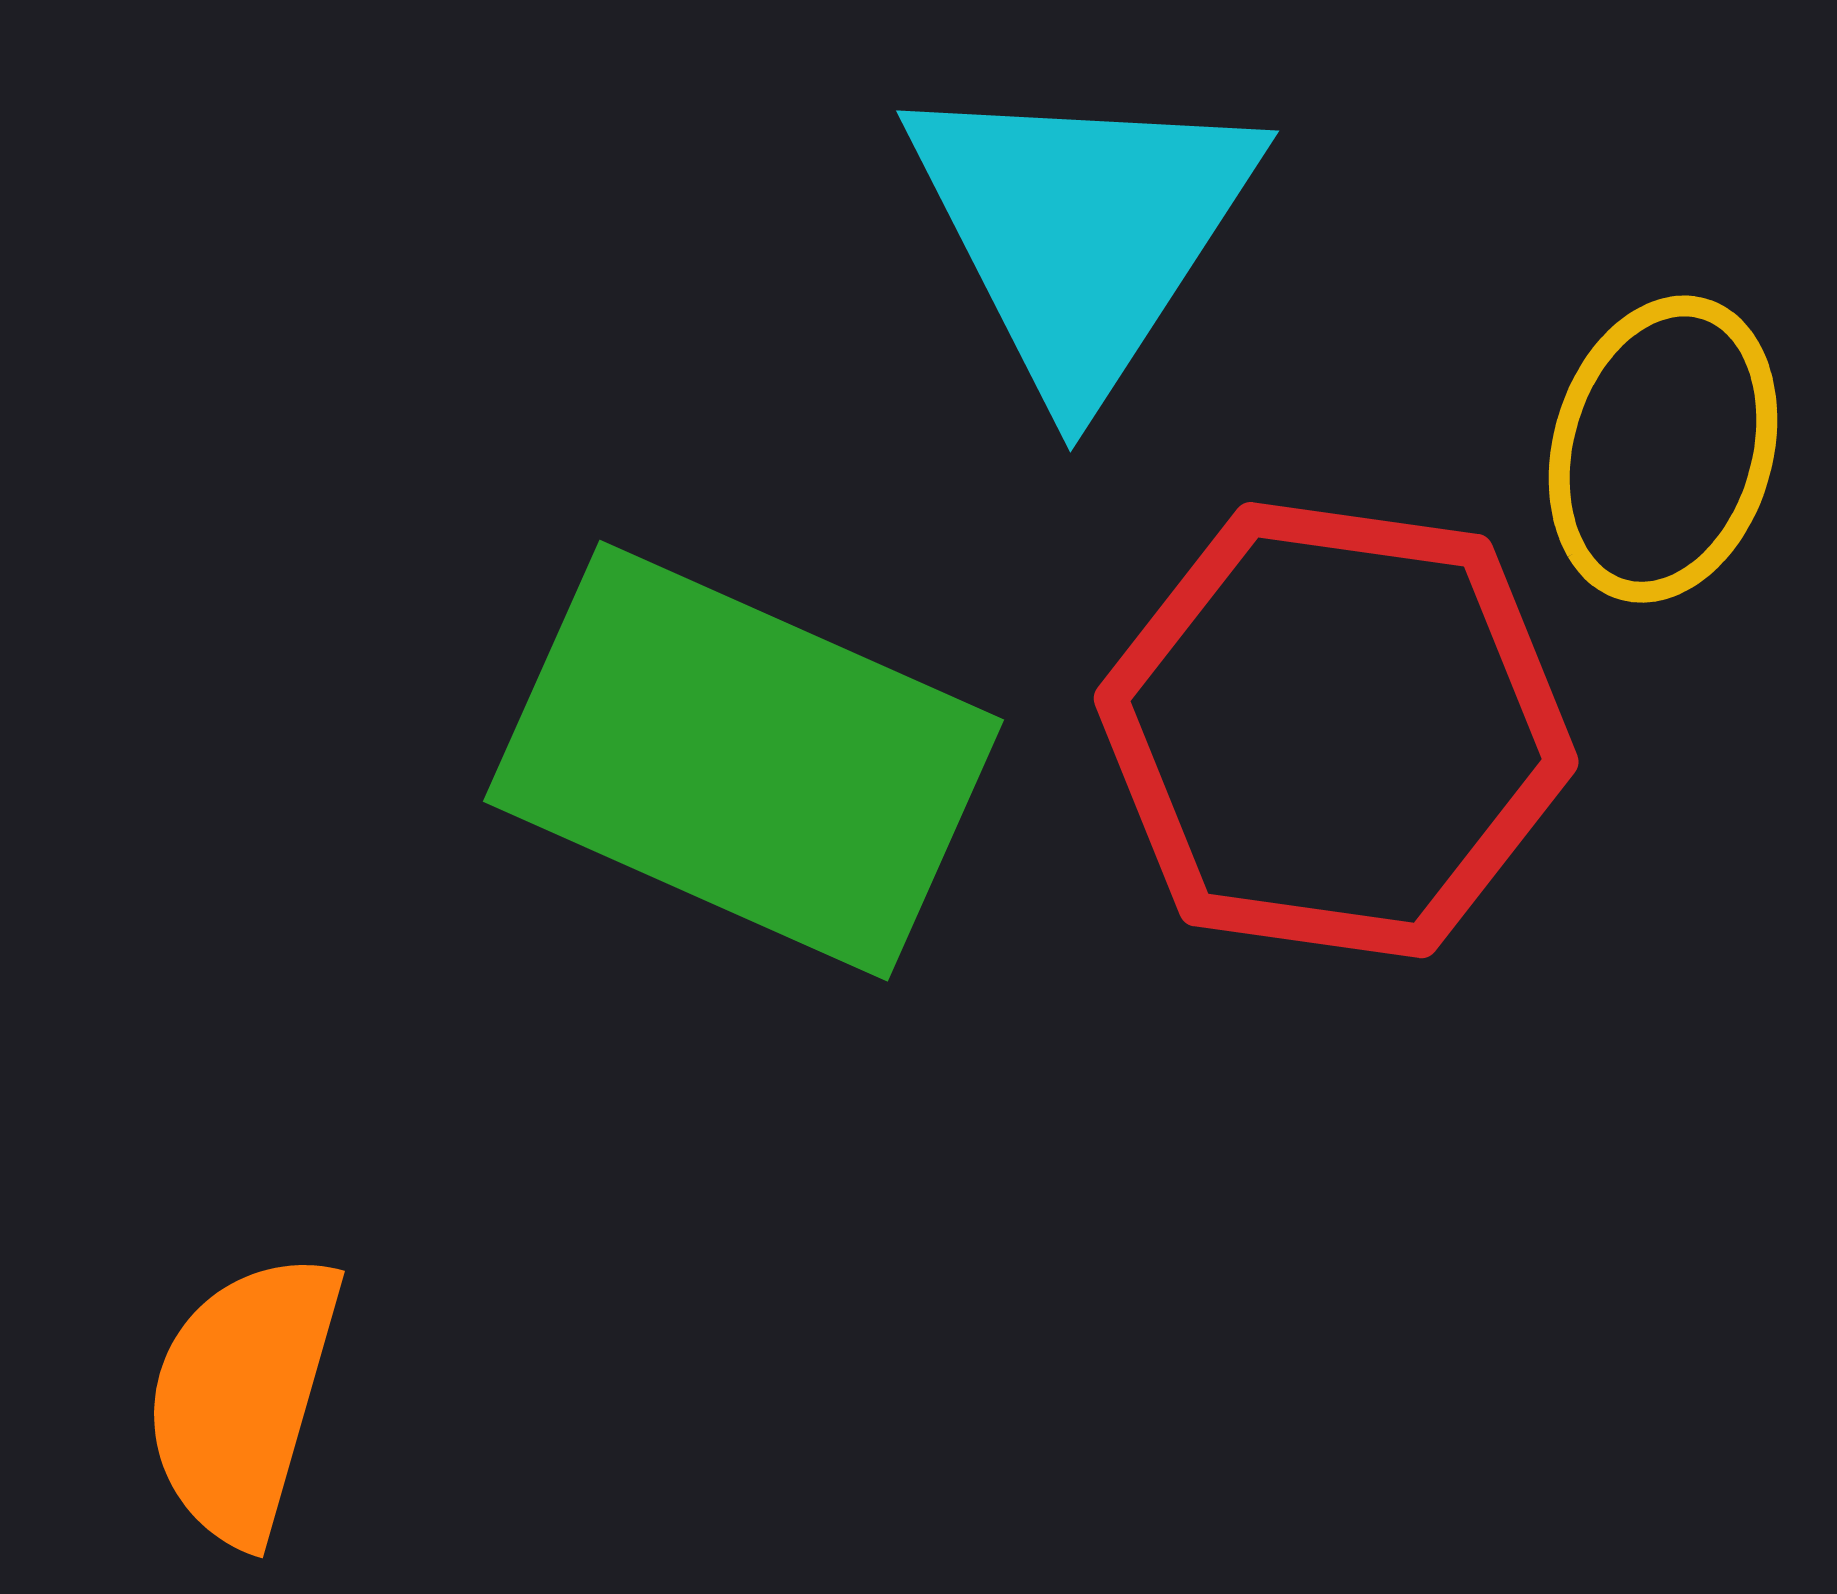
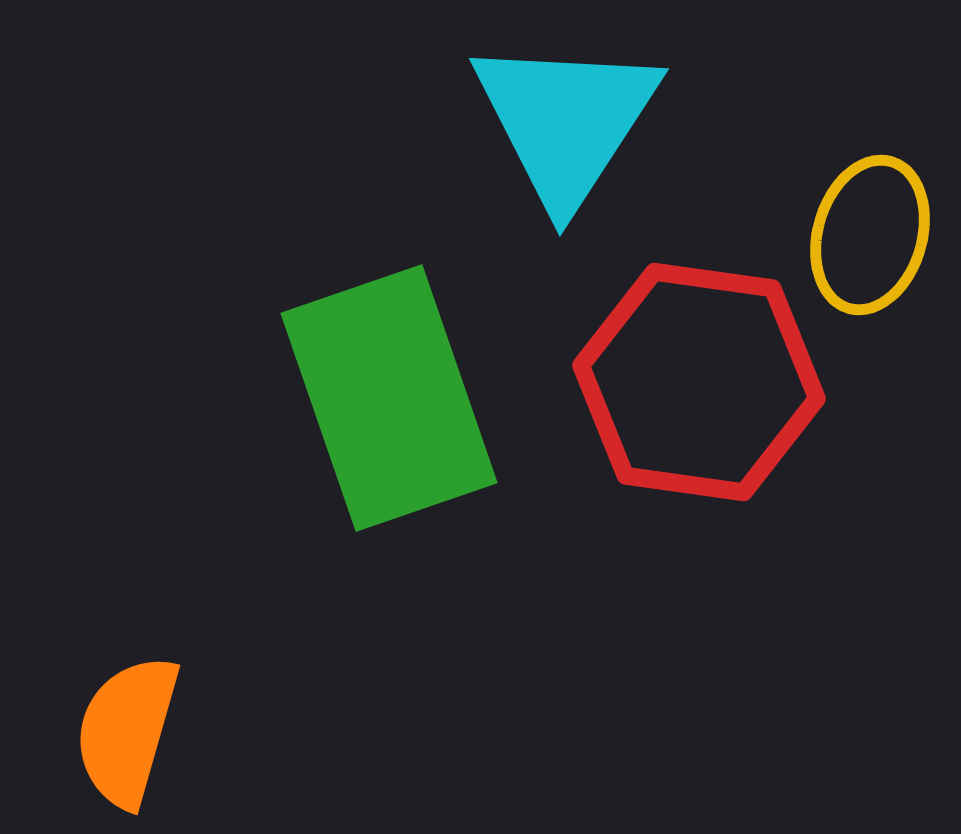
green rectangle: (744, 761) -> (389, 398), turned 47

